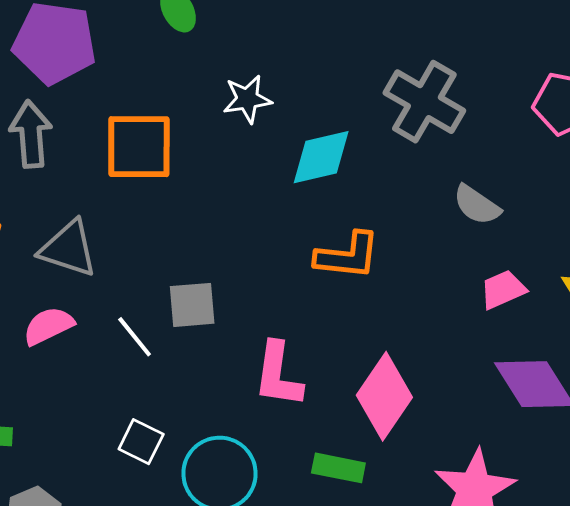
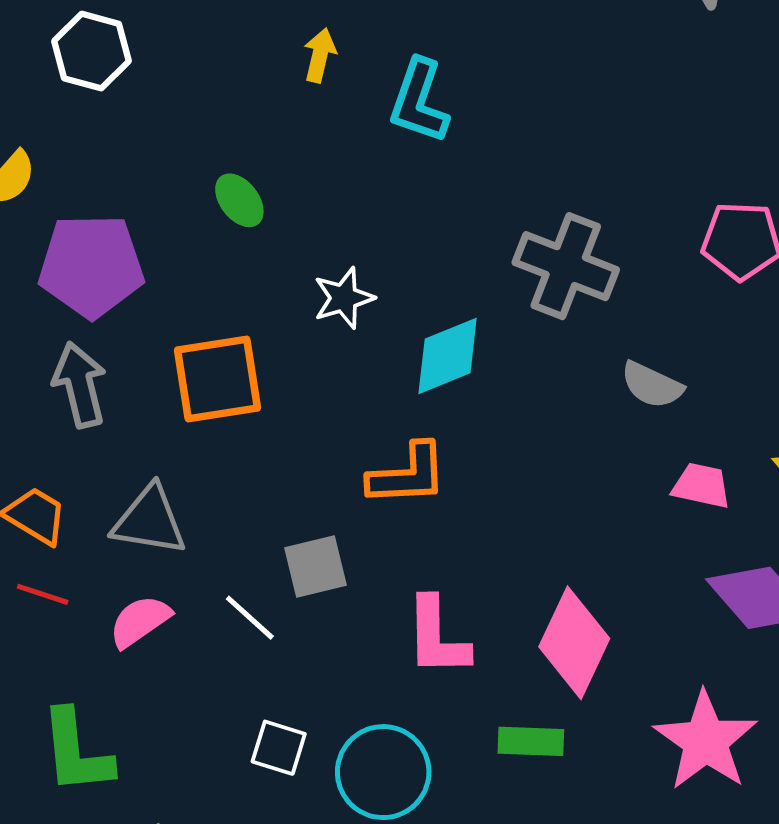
orange L-shape: (347, 256) -> (408, 475), moved
pink trapezoid: (503, 290) -> (701, 486), turned 45

